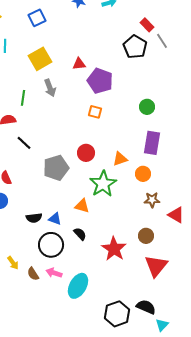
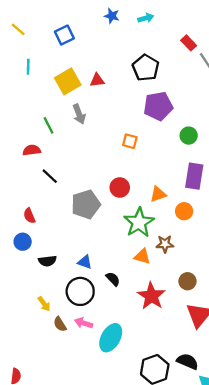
black pentagon: (135, 47) -> (146, 68), moved
red triangle: (79, 64) -> (97, 80), moved
purple pentagon: (100, 81) -> (158, 106), moved, turned -30
green line: (23, 98) -> (49, 125), turned -35
brown star: (152, 200) -> (165, 244), moved
orange triangle: (82, 206) -> (142, 256), moved
black semicircle: (34, 218) -> (47, 261), moved
yellow arrow: (13, 263) -> (44, 304), moved

